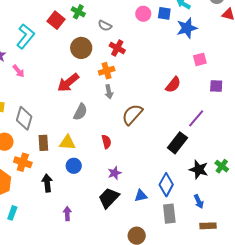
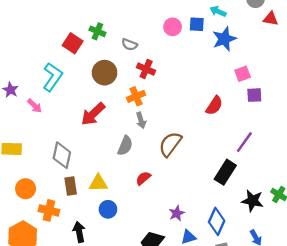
cyan L-shape: (26, 36) -> (53, 77), moved
purple square: (216, 86) -> (254, 95), moved
gray semicircle: (80, 112) -> (125, 146), moved
gray diamond: (24, 118) -> (62, 155), moved
red semicircle: (106, 142) -> (143, 178), turned -112
purple star: (115, 173) -> (177, 213), moved

